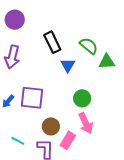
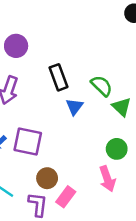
green triangle: (107, 62) -> (122, 107), turned 42
green circle: (82, 98) -> (117, 149), moved
pink arrow: (86, 123) -> (107, 179), moved

